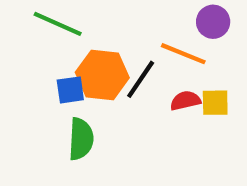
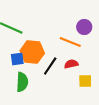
black line: (141, 79) -> (50, 66), moved
yellow square: (215, 103) -> (85, 81), moved

